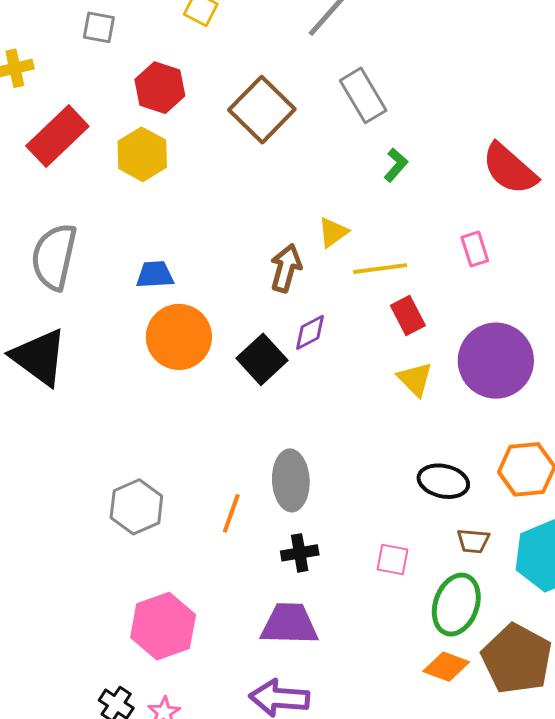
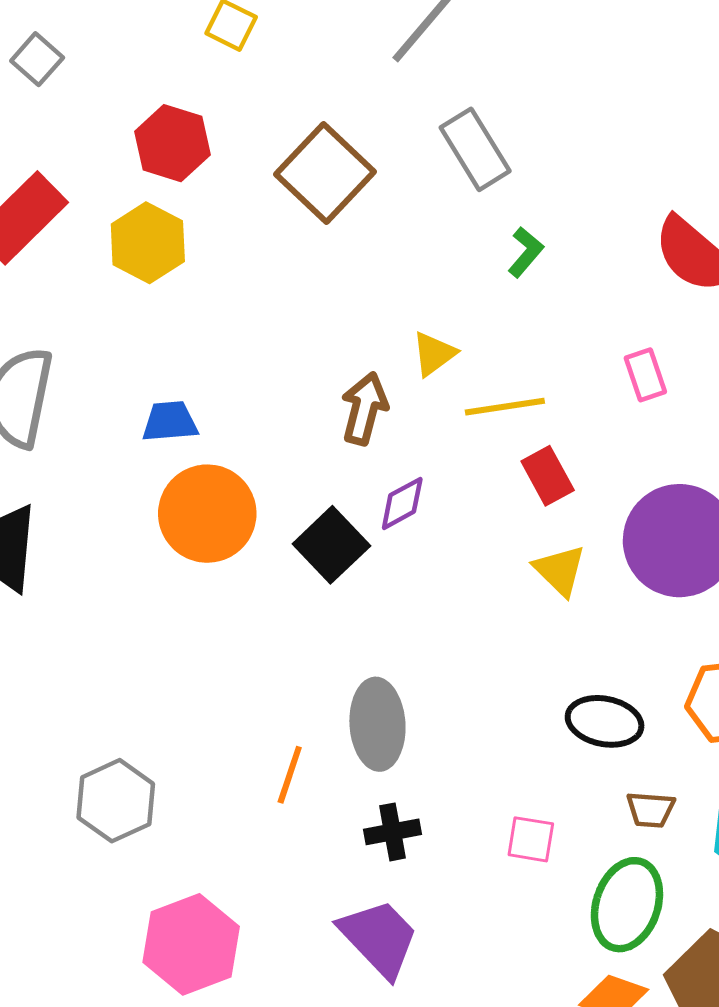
gray square: (99, 27) -> (37, 59), moved, turned 32
gray hexagon: (136, 507) -> (116, 801), moved
purple trapezoid: (289, 624) -> (379, 938), turned 46

